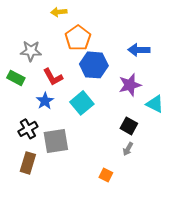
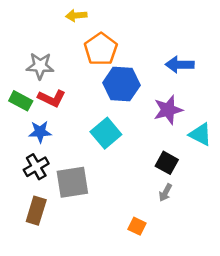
red L-shape: (53, 77) -> (52, 98), moved, turned -35
blue star: (45, 101) -> (40, 132), moved, turned 30

